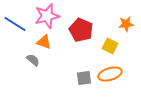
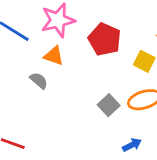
gray square: (84, 78) -> (109, 105), turned -35

